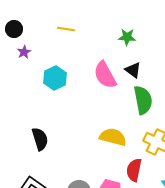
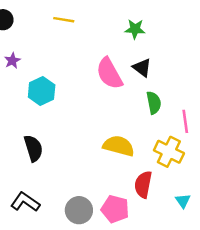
purple star: (24, 52) -> (12, 61), moved
cyan hexagon: (55, 78) -> (42, 91), moved
green semicircle: (143, 100) -> (154, 103), size x0.7

